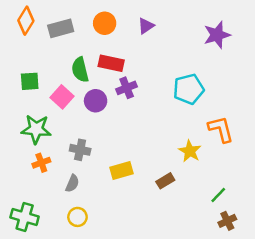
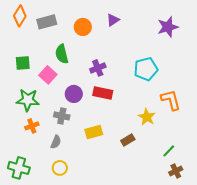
orange circle: (105, 23) -> (83, 27), moved
red rectangle: (111, 63) -> (103, 93), moved
purple circle: (96, 101) -> (74, 94), moved

